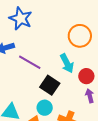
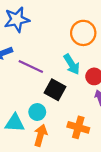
blue star: (21, 19) -> (17, 20), turned -30
cyan circle: (45, 108) -> (37, 112), moved

